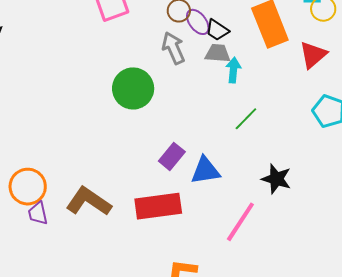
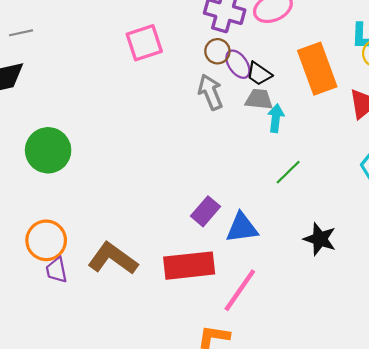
green circle: (133, 88) -> (48, 150), moved
pink line: (240, 222) -> (240, 290), moved

